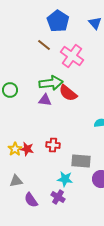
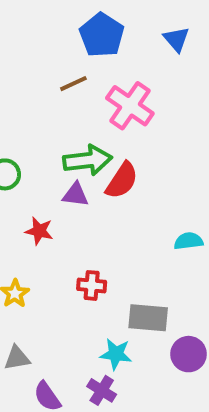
brown line: (44, 45) -> (73, 84), turned -64
red semicircle: (68, 93) -> (122, 180), turned -96
red star: (27, 149) -> (39, 231), moved

